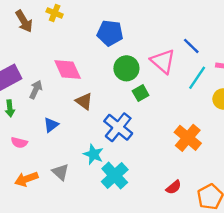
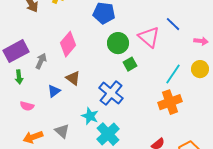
pink diamond: (68, 70) -> (68, 44), turned 65
cyan line: (197, 78) -> (173, 74), moved
brown triangle: (84, 101) -> (73, 78), moved
orange cross: (188, 138) -> (170, 102), turned 30

